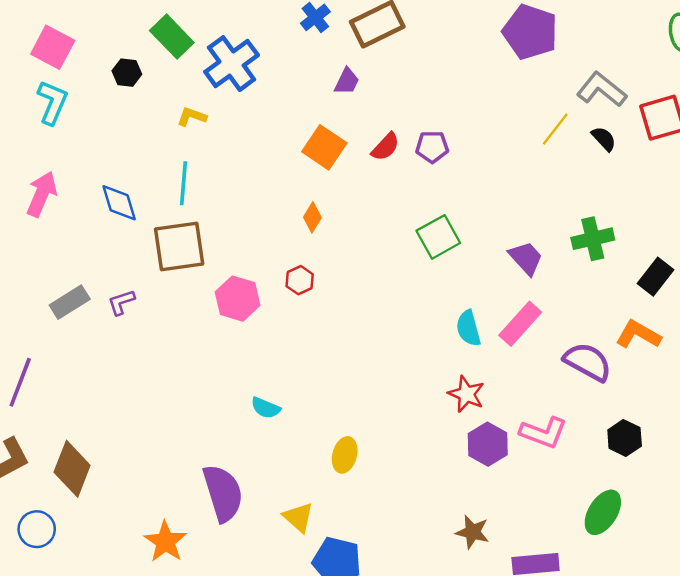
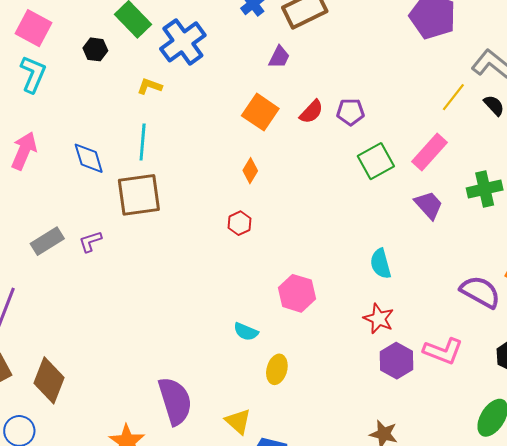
green square: (438, 237) -> (376, 161), moved
pink hexagon: (238, 299) -> (297, 293), moved
pink rectangle: (520, 324) -> (429, 152), moved
cyan semicircle: (266, 408) -> (246, 332), moved

